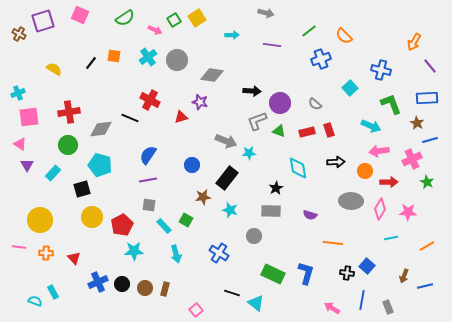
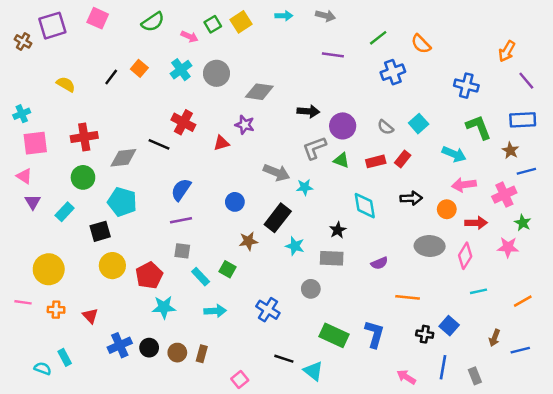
cyan arrow: (232, 35) -> (284, 16), moved
orange square: (114, 56) -> (139, 68), turned 32
cyan square: (350, 88) -> (419, 124), moved
red rectangle: (329, 130) -> (403, 159), turned 56
cyan star: (230, 210) -> (295, 246), moved
pink star: (408, 212) -> (508, 247), moved
purple semicircle: (310, 215) -> (379, 263), turned -40
cyan arrow: (176, 254) -> (215, 311), turned -78

